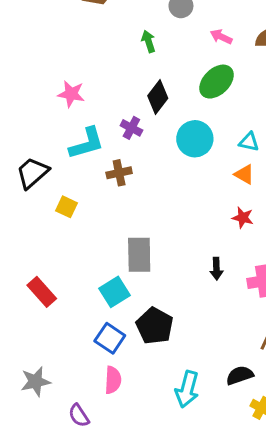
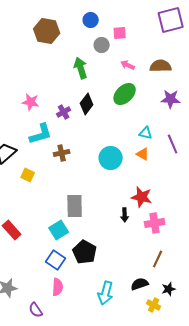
green arrow: (148, 41) -> (81, 68), size x1.5
purple cross: (131, 128) -> (64, 112), moved, turned 32
cyan circle: (195, 139) -> (111, 158), moved
red star: (243, 218) -> (142, 197), moved, size x1.5

